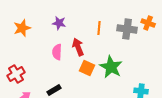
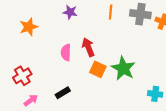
purple star: (59, 23) -> (70, 12), moved
orange line: (99, 28) -> (111, 12), moved
gray cross: (127, 29) -> (140, 14), moved

